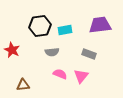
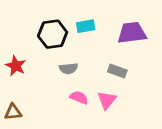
cyan rectangle: (65, 30) -> (86, 26), moved
brown triangle: (23, 85) -> (13, 112), moved

